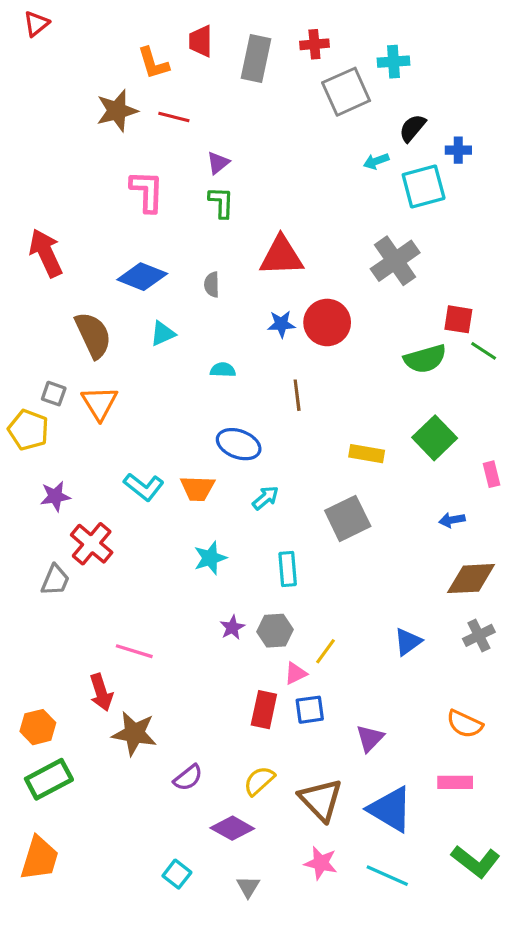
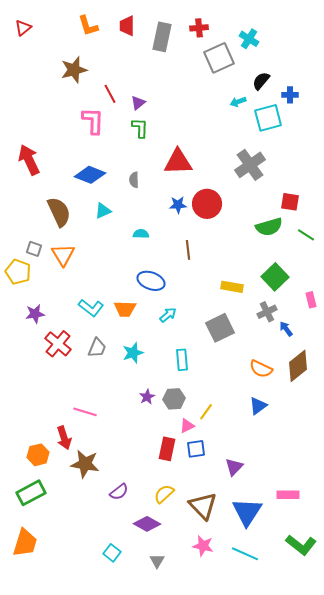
red triangle: (36, 24) -> (23, 28), moved
cyan cross: (394, 62) -> (249, 39), turned 36
orange L-shape: (153, 63) -> (88, 26), moved
red line: (174, 117) -> (110, 94), moved, turned 48
green line: (484, 351) -> (306, 235), moved
blue arrow: (452, 520) -> (286, 329), turned 63
brown diamond: (471, 579) -> (298, 366), turned -36
gray trapezoid: (55, 580) -> (97, 348), moved
gray cross: (479, 635) -> (267, 312), moved
orange semicircle: (465, 724) -> (261, 369), moved
orange hexagon: (38, 727) -> (38, 455), moved
blue triangle: (390, 809) -> (247, 512), turned 32

